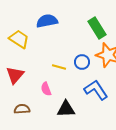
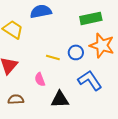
green rectangle: (97, 28) -> (91, 18), turned -70

